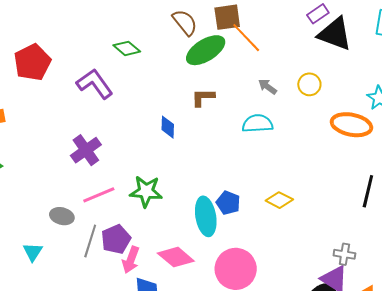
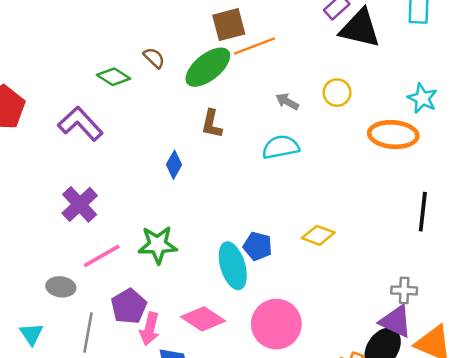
brown semicircle: (185, 22) -> (154, 58), moved, size x0.7
orange line: (246, 38) -> (254, 46), turned -60
brown L-shape: (203, 97) -> (212, 124), turned -70
blue diamond: (168, 127) -> (174, 165), turned 35
gray line: (90, 241) -> (88, 332), moved

